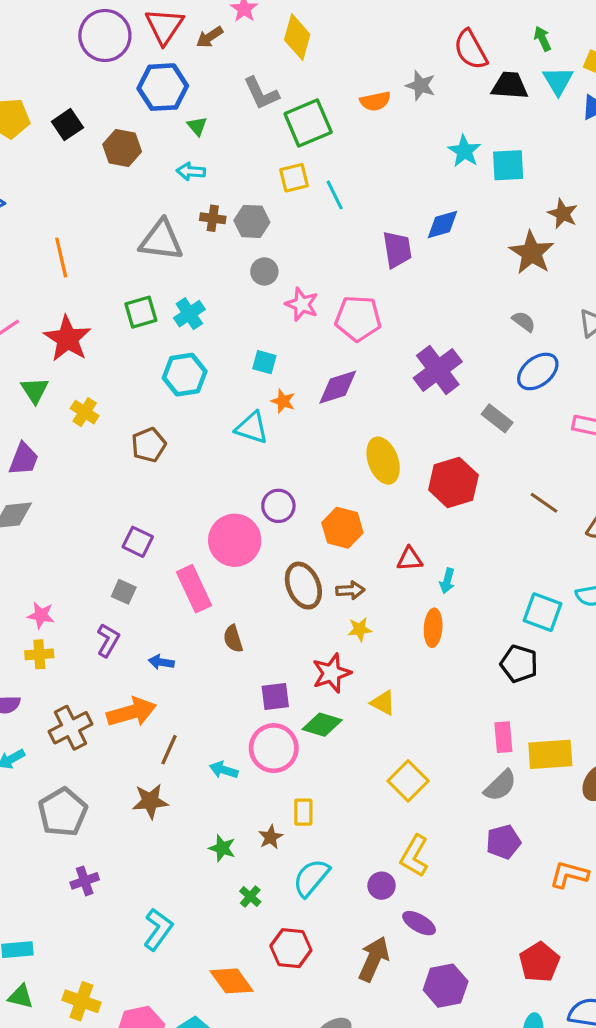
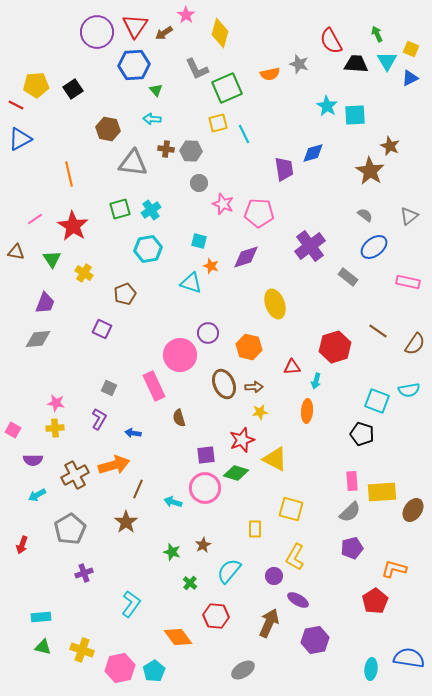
brown hexagon: (122, 148) -> (108, 129), moved
red hexagon: (453, 482) -> (335, 347), moved
purple square: (138, 542) -> (102, 329), moved
yellow triangle: (383, 703) -> (275, 459), size x1.5
yellow square: (408, 781) -> (291, 509), turned -30
brown star: (150, 801) -> (126, 522), turned -30
yellow rectangle: (303, 812) -> (255, 529), moved
red pentagon: (539, 962) -> (375, 601), moved

